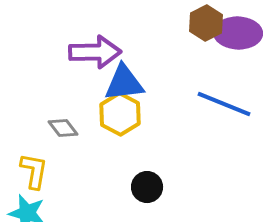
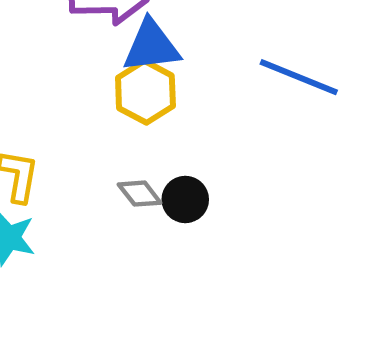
gray diamond: (63, 128) -> (140, 194), moved

